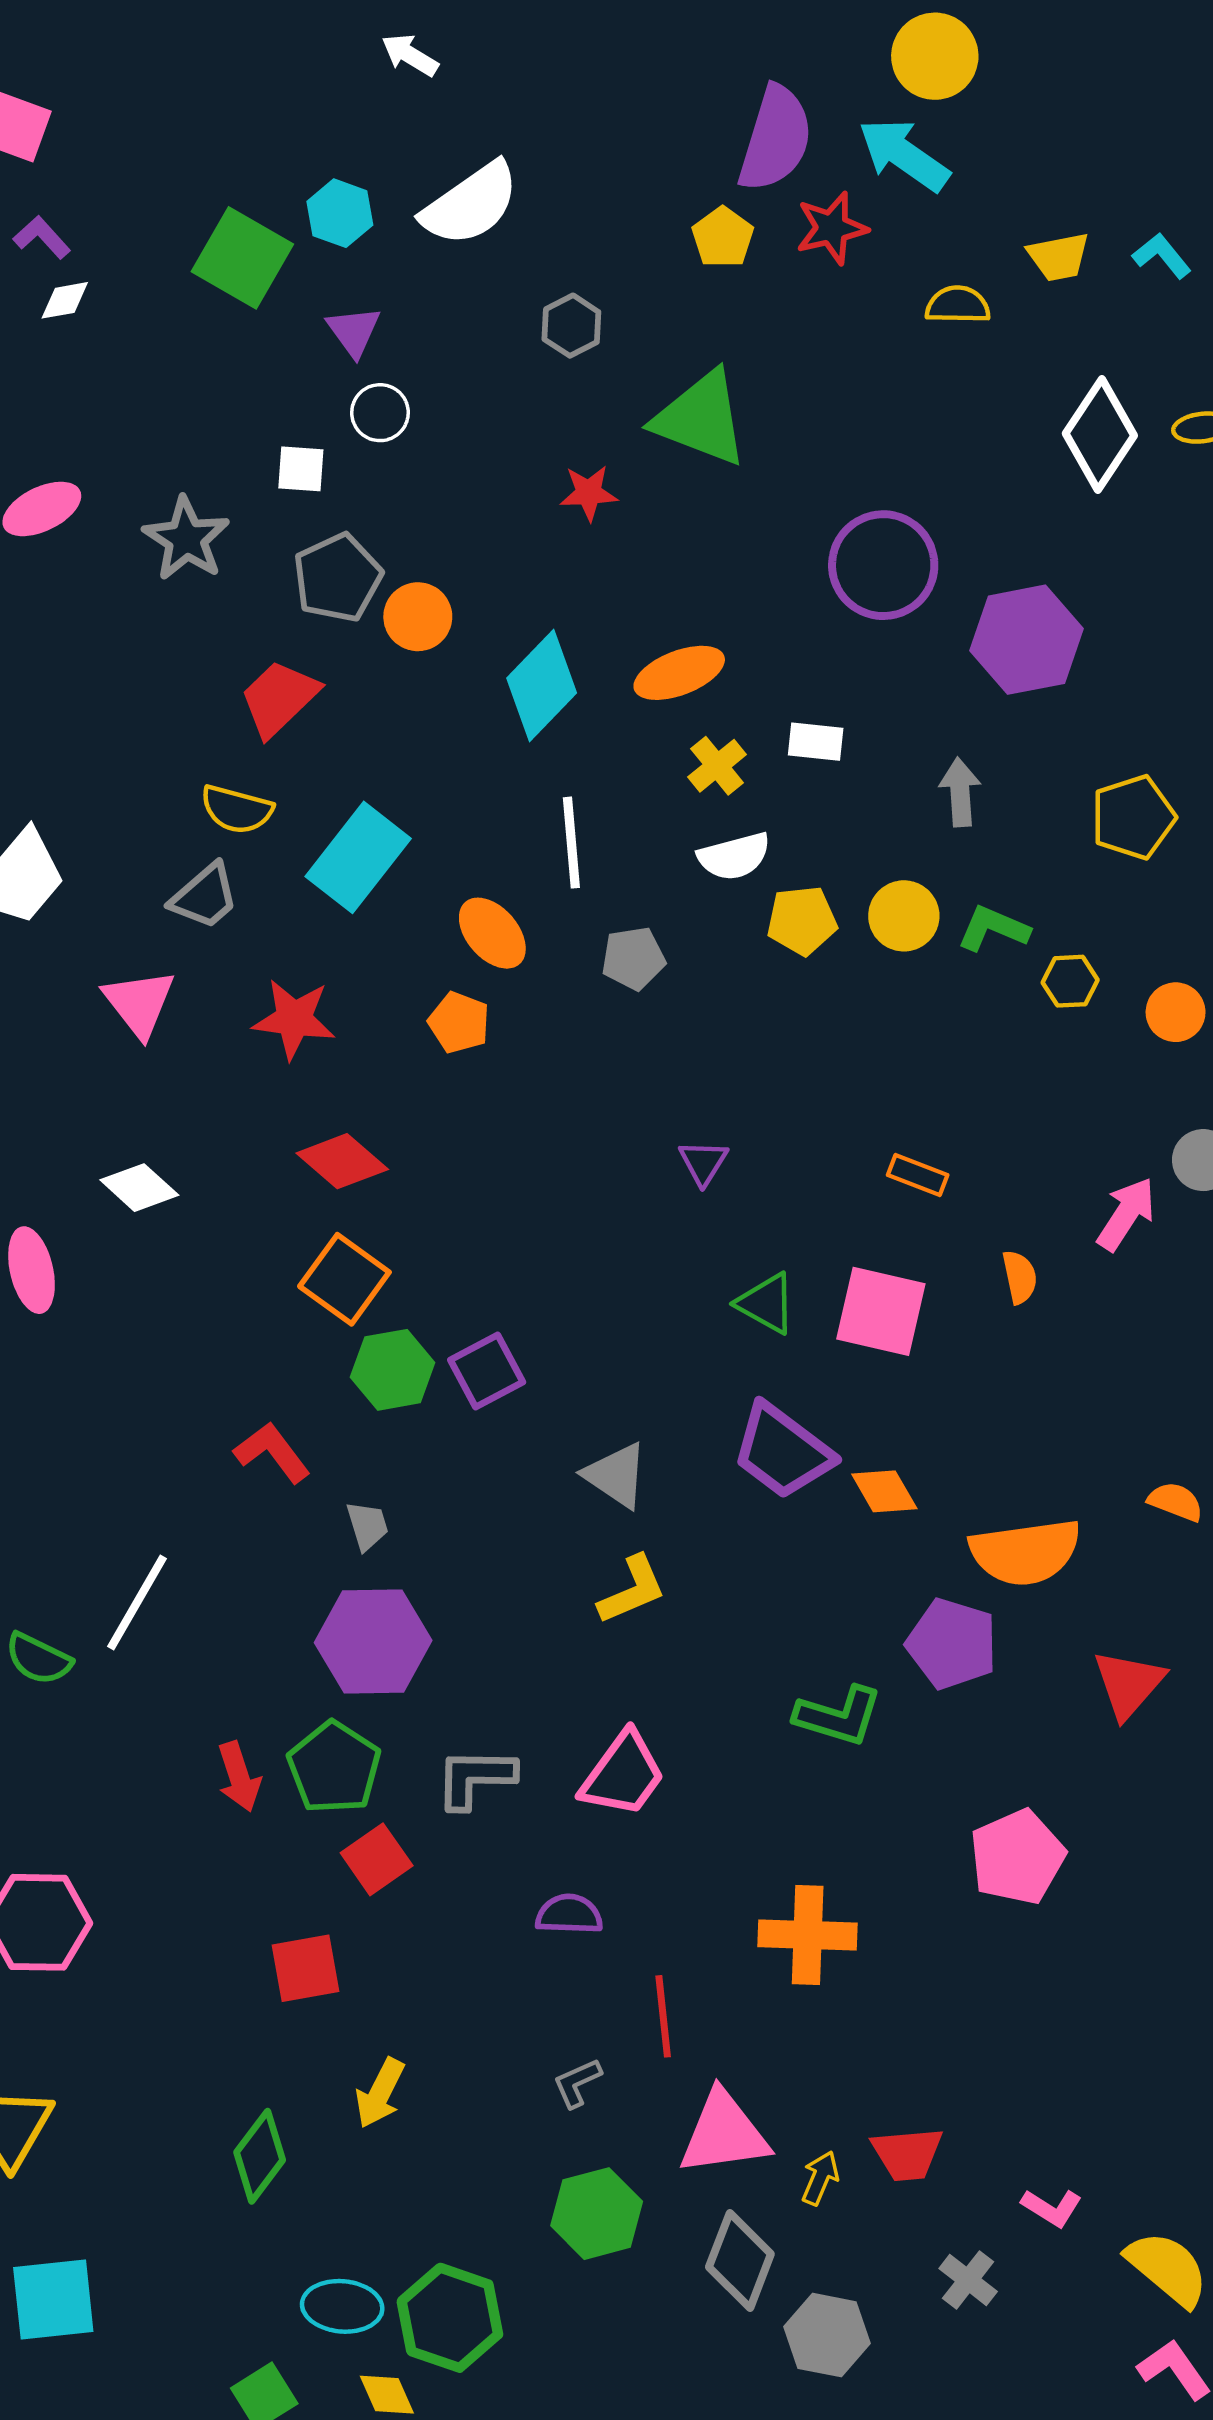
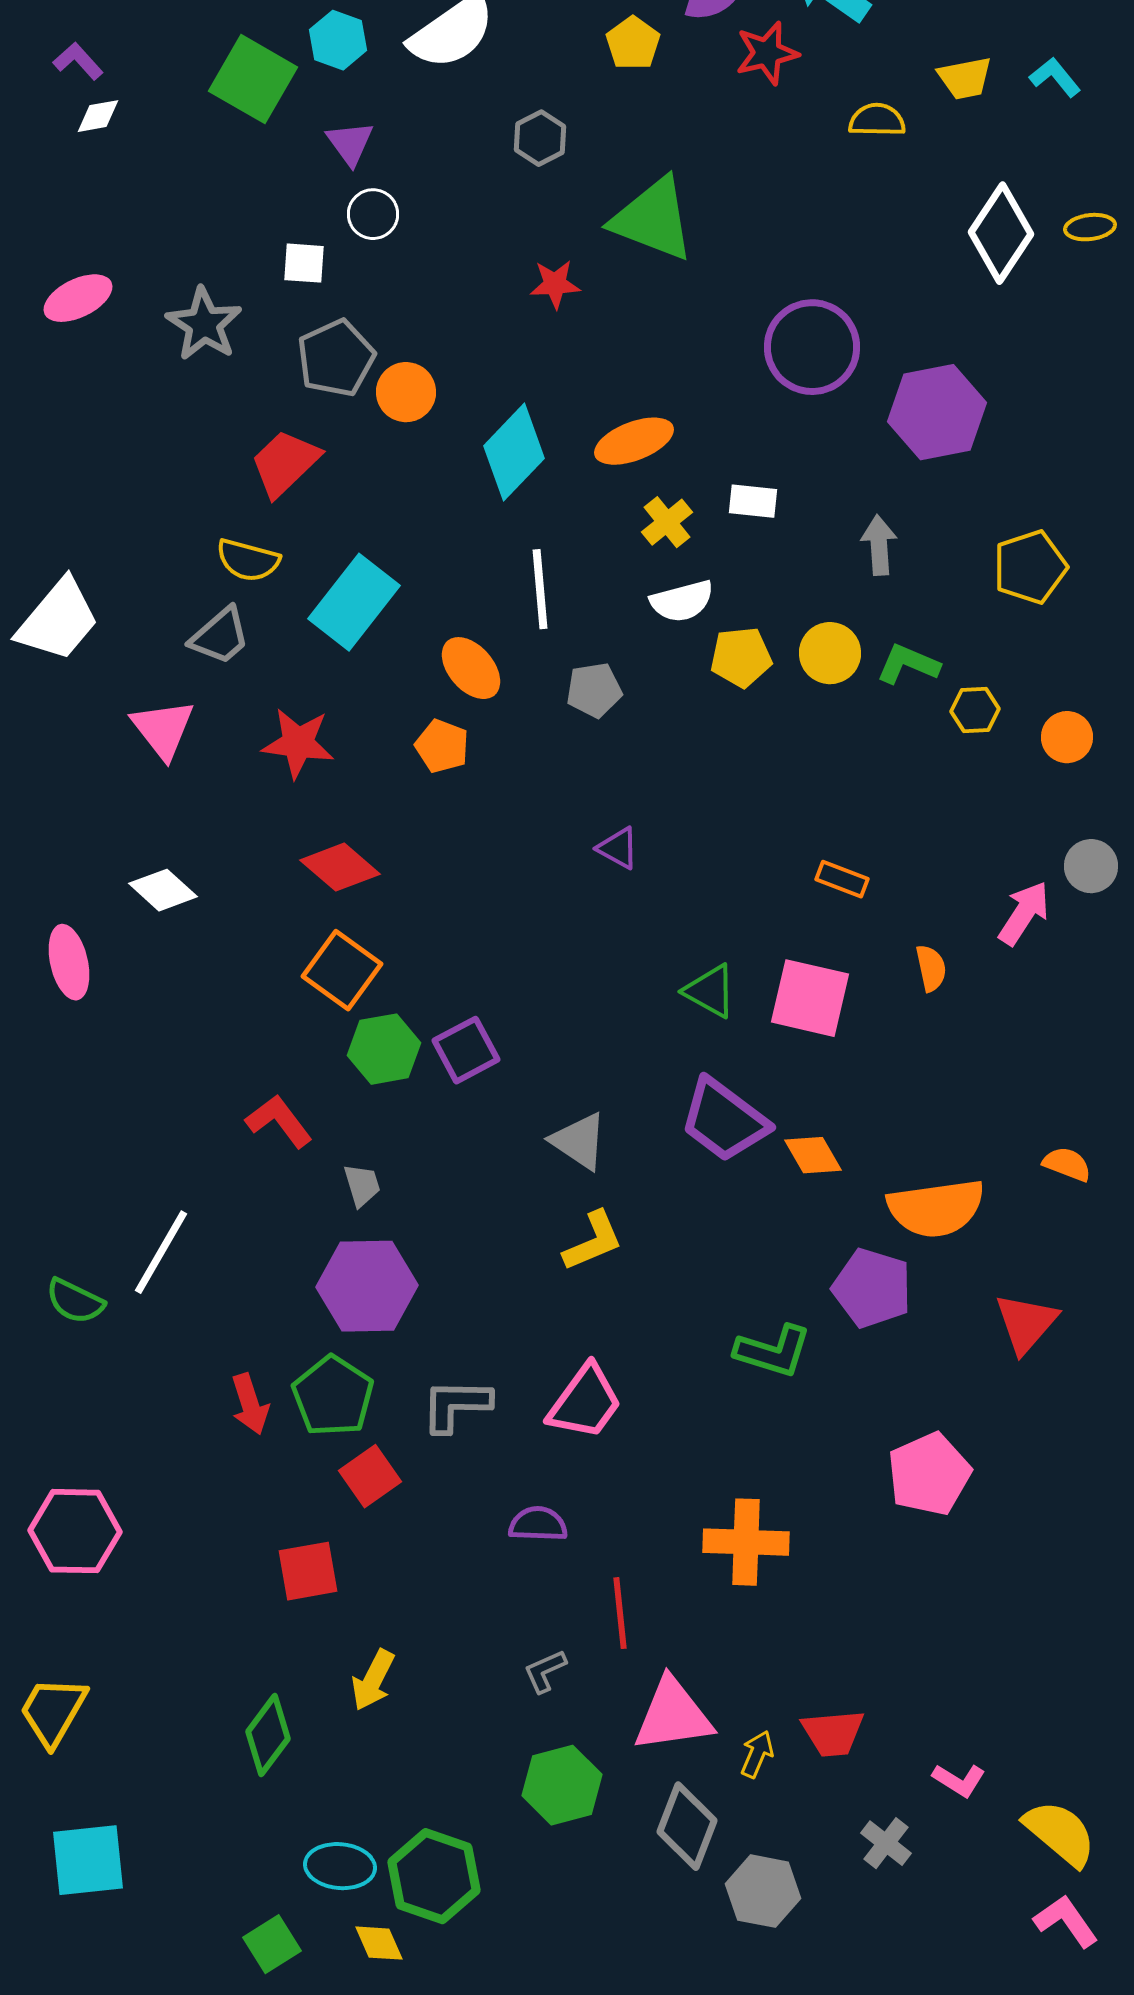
yellow pentagon: (723, 237) -> (633, 43), moved
purple triangle: (703, 1162) -> (618, 848), moved, turned -33

